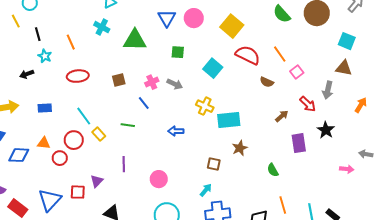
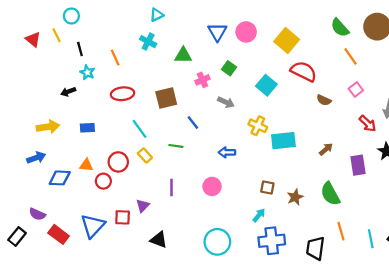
green triangle: (135, 40) -> (183, 55), size x0.7
green square: (178, 52) -> (229, 68), turned 32
orange line: (280, 54) -> (351, 56), moved
brown square: (119, 80) -> (166, 98), size x1.5
pink cross: (152, 82) -> (202, 80), moved
cyan line: (84, 116) -> (140, 129), moved
brown arrow: (282, 116) -> (326, 149), moved
brown star: (240, 148) -> (295, 197), moved
green semicircle: (273, 170) -> (330, 194), size x1.6
pink circle: (159, 179) -> (212, 186), moved

